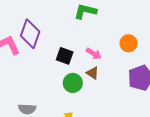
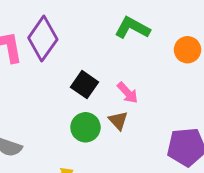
orange circle: (129, 43) -> (187, 50), moved

